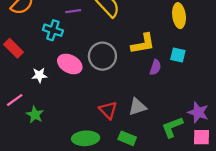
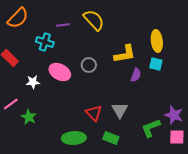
yellow ellipse: (179, 16) -> (157, 41), moved
gray circle: (102, 56) -> (89, 65), size x0.6
gray triangle: (137, 107) -> (120, 110), turned -42

